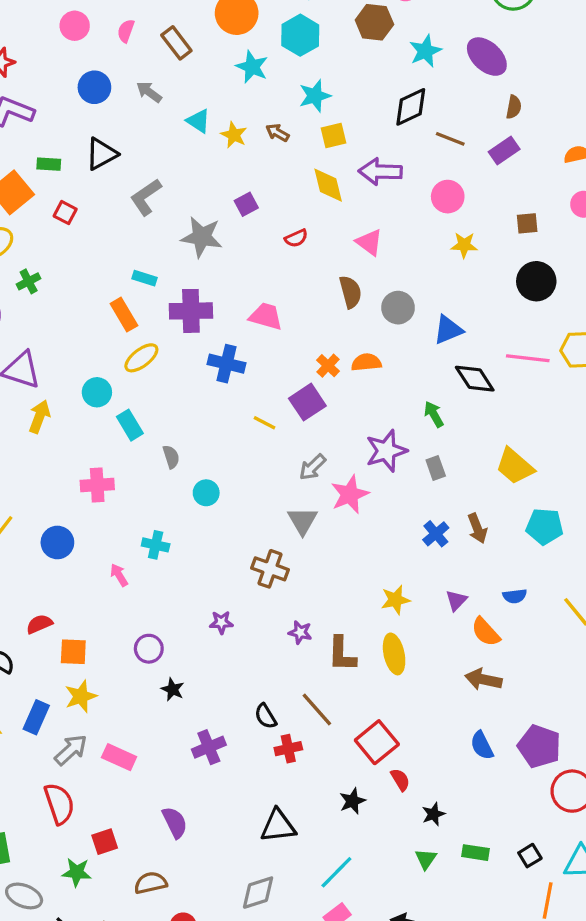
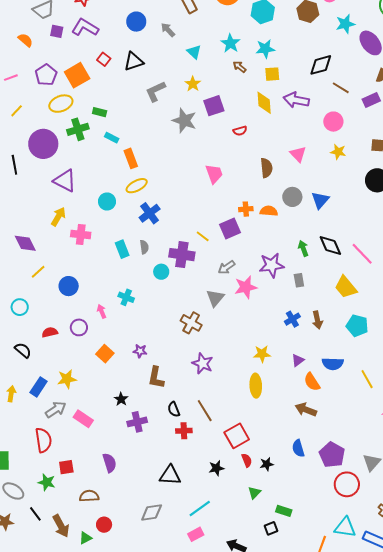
cyan star: (425, 51) -> (345, 24), moved
cyan star: (252, 67) -> (230, 43), moved
yellow star: (234, 135) -> (193, 84), moved
green rectangle: (49, 164) -> (100, 112), moved
purple square: (246, 204) -> (214, 106), size x1.5
red square: (65, 213) -> (104, 59), moved
pink triangle: (369, 242) -> (298, 154), moved
cyan rectangle: (145, 278) -> (112, 138), moved
green cross: (29, 281) -> (78, 129), size x1.5
gray circle: (398, 308) -> (292, 197), moved
purple cross: (191, 311) -> (182, 255), moved
pink trapezoid: (266, 316) -> (214, 174), turned 45
blue triangle: (448, 330) -> (320, 200), turned -36
pink line: (528, 358) -> (362, 254), moved, turned 30
blue cross: (226, 364) -> (150, 213), moved, turned 30
orange cross: (328, 366) -> (246, 209), turned 32
black diamond: (475, 379) -> (330, 246), moved
yellow arrow: (39, 417) -> (58, 217), moved
cyan rectangle: (130, 425) -> (122, 249), moved
pink cross: (97, 485) -> (81, 234), moved
blue semicircle: (515, 596) -> (333, 364), size x1.5
purple star: (221, 622) -> (140, 351), moved
purple star: (300, 632) -> (203, 363), size x1.5
purple circle: (149, 649) -> (79, 327), moved
orange square: (73, 652) -> (105, 354), moved, turned 30
brown L-shape: (342, 654) -> (156, 378), moved
black star: (173, 689) -> (121, 399), moved
black star: (433, 814) -> (267, 464), moved
black square: (530, 856) -> (271, 528), moved
green triangle: (426, 859) -> (254, 493), moved

